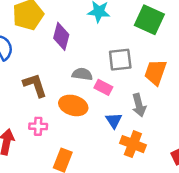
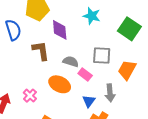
purple diamond: (61, 36) -> (60, 30), turned -30
brown L-shape: (35, 85) -> (41, 51), moved
pink cross: (38, 126) -> (30, 96), turned 32

